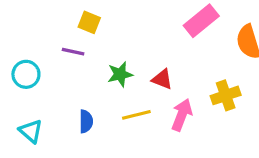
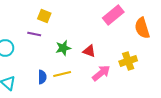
yellow line: (136, 115) -> (62, 74), moved
pink arrow: (182, 115) -> (101, 73), turned 30

